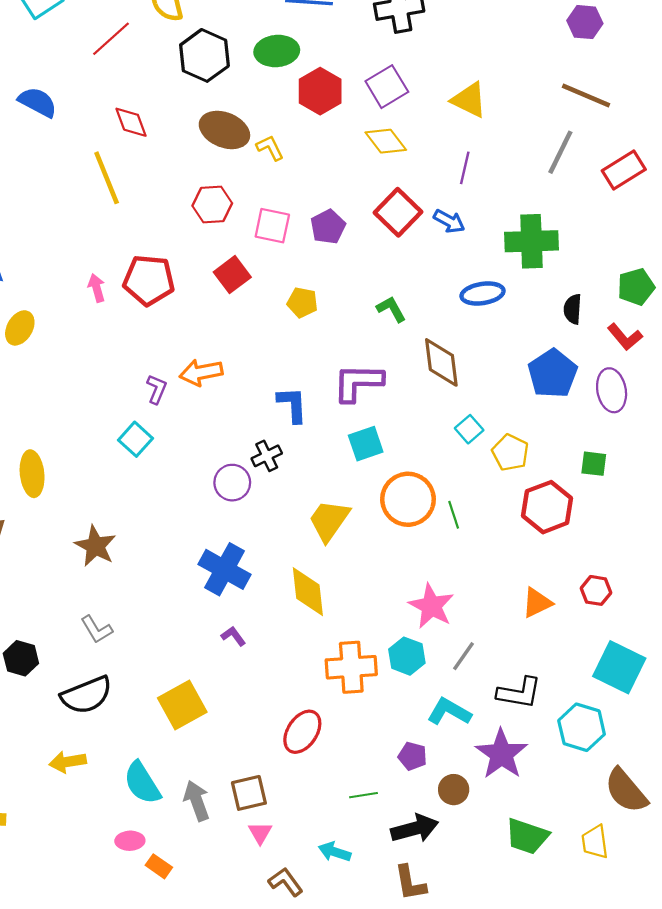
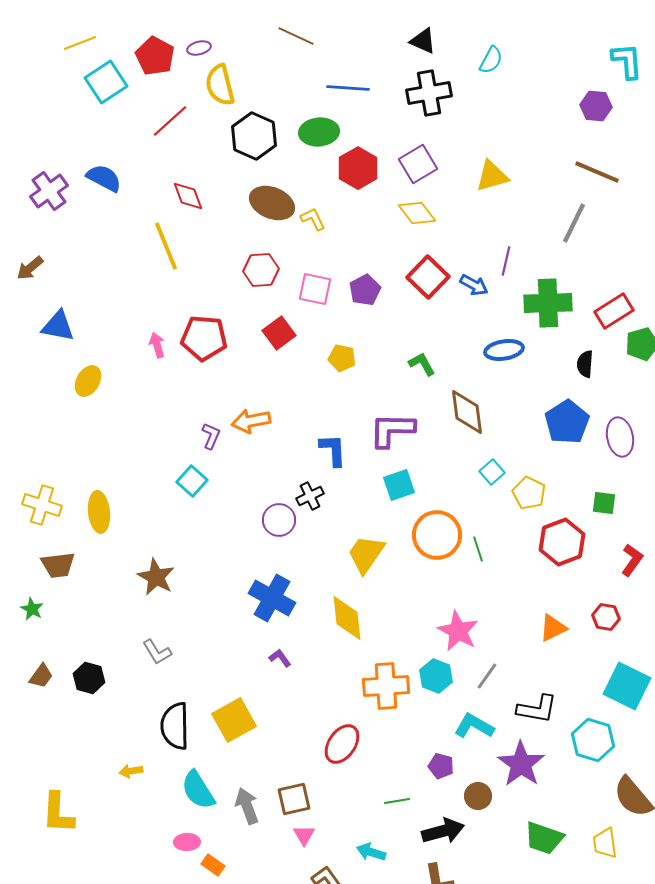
yellow triangle: (469, 100) -> (492, 176), turned -42
purple line: (465, 168) -> (506, 261), moved
red rectangle: (624, 170) -> (614, 311), moved
red L-shape: (625, 337) -> (632, 560), moved, turned -104
black semicircle: (87, 695) -> (175, 726), moved, turned 111
yellow arrow: (68, 762) -> (131, 771), size x0.7

